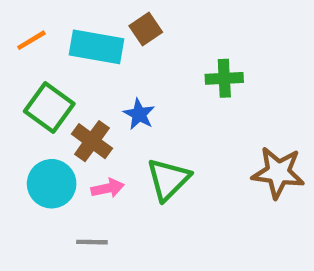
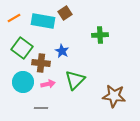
brown cross: (92, 141) -> (41, 63), turned -30
brown star: (278, 173) -> (114, 96), moved

